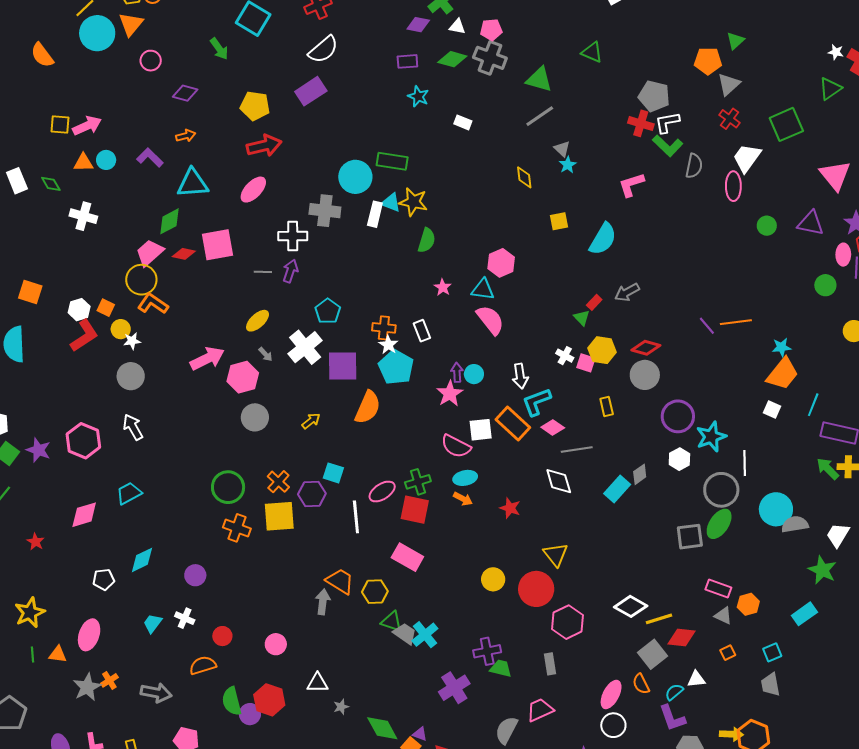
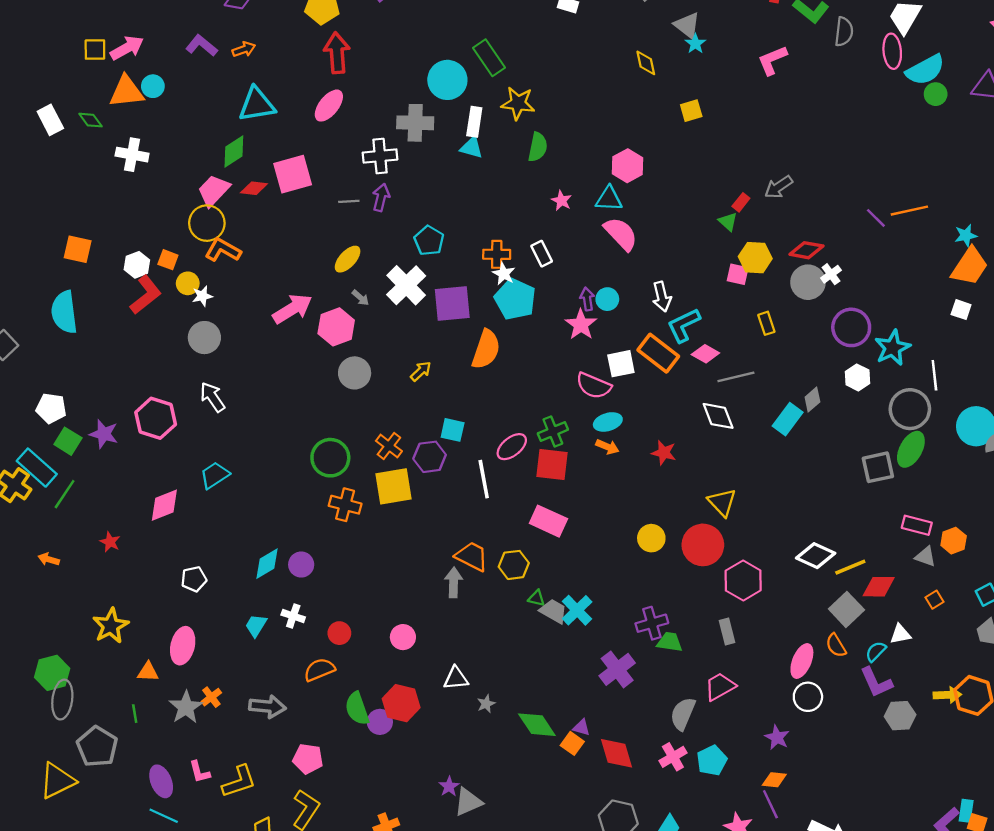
red arrow: (264, 146) -> (337, 53), turned -76
gray triangle: (562, 149) -> (687, 25), size x1.4
purple L-shape: (150, 158) -> (202, 46), moved
green rectangle: (392, 161) -> (489, 58), turned 52
orange triangle: (83, 163) -> (127, 92), size x1.5
cyan triangle: (391, 203) -> (472, 148), moved
cyan semicircle: (603, 239) -> (925, 70), moved, turned 36
white cross: (565, 356) -> (831, 274), moved, turned 30
cyan diamond: (142, 560) -> (267, 564), moved
green triangle: (392, 621) -> (536, 598), size x0.7
green line: (32, 655) -> (135, 714), moved

